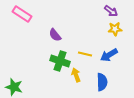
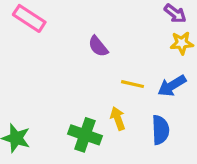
purple semicircle: (55, 35) -> (98, 46), moved
green cross: (60, 61) -> (85, 135), moved

